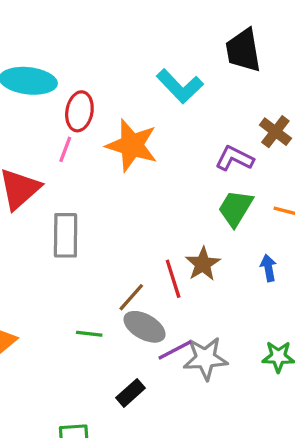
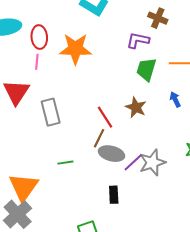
red line: (173, 279) -> (105, 117), moved
green line: (89, 334) -> (65, 163), moved
black rectangle: (130, 393) -> (114, 195), turned -36

